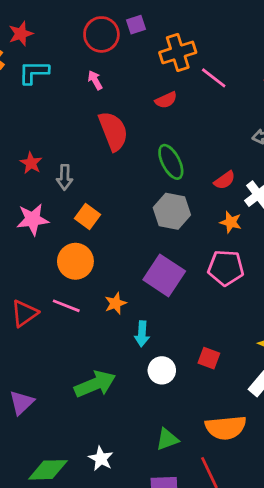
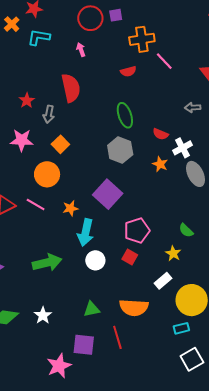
red semicircle: (113, 131) -> (71, 88), moved
red semicircle: (225, 180) -> (161, 134), turned 49
pink pentagon: (226, 268) -> (137, 231), moved, turned -30
cyan arrow: (142, 334) -> (86, 233), size x1.5

